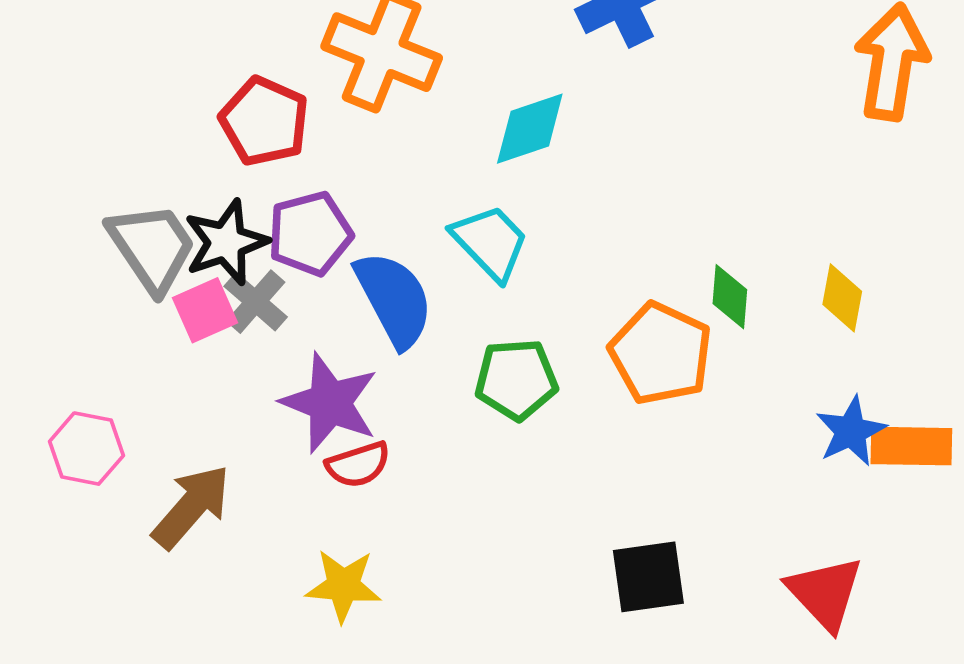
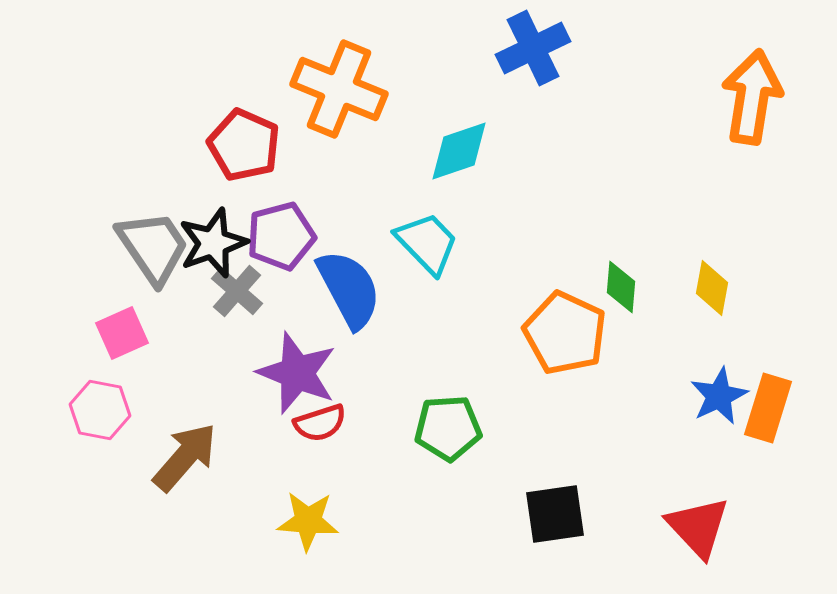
pink square: (205, 310) -> (122, 333), moved
green pentagon: (516, 379) -> (448, 428), moved
orange rectangle: (911, 446) -> (768, 408), turned -74

